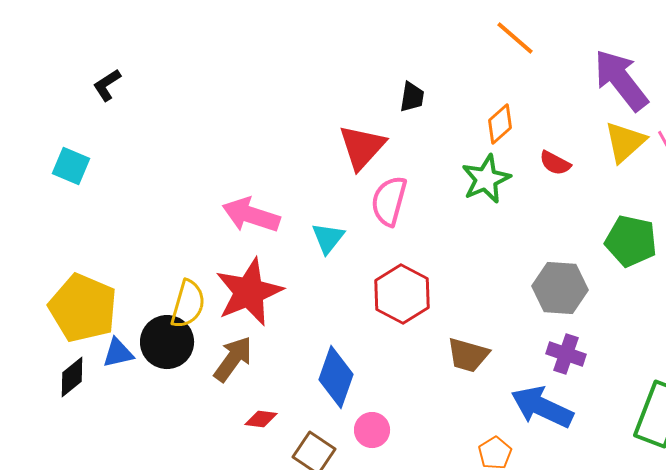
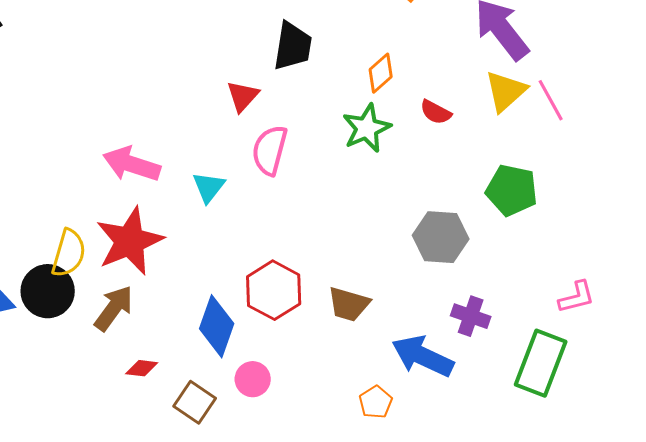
black trapezoid: (412, 97) -> (293, 46), size x1.6
red triangle: (362, 147) -> (243, 96), size x0.7
red hexagon: (402, 294) -> (274, 290), moved
purple cross: (566, 354) -> (471, 316), moved

